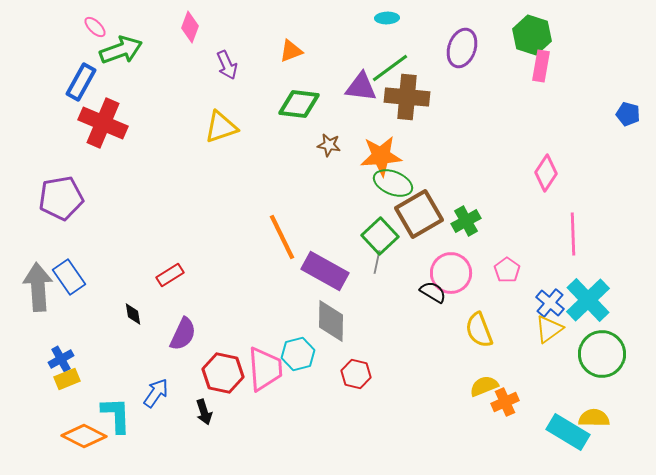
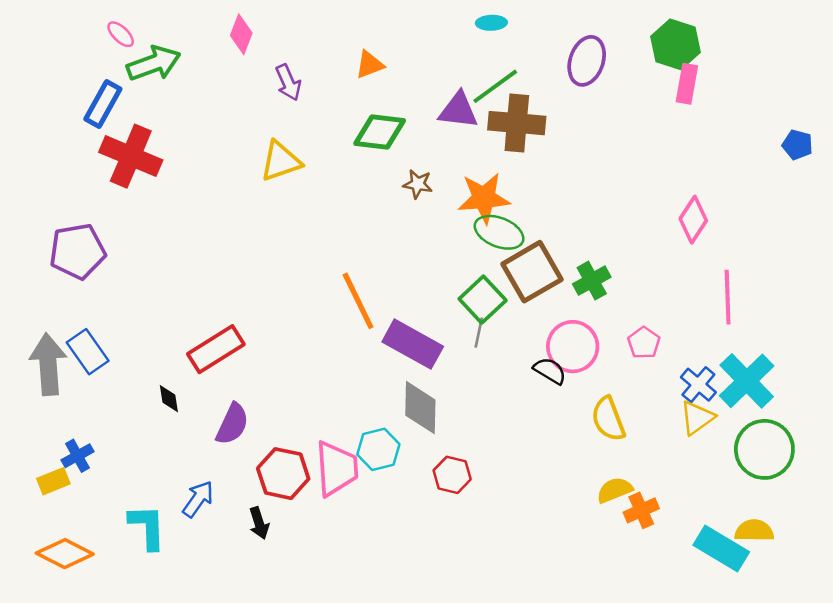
red rectangle: (170, 275) -> (216, 349), size x1.6
yellow rectangle: (67, 379) -> (53, 481), moved
orange diamond: (84, 436) -> (65, 554), moved

